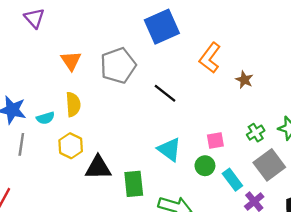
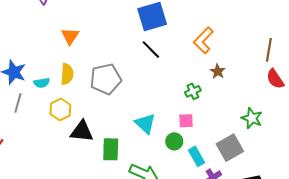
orange L-shape: (210, 58) -> (204, 40), moved
gray pentagon: (118, 65) -> (106, 79), moved
black line: (165, 93) -> (151, 50), moved
green cross: (256, 133) -> (193, 91), moved

